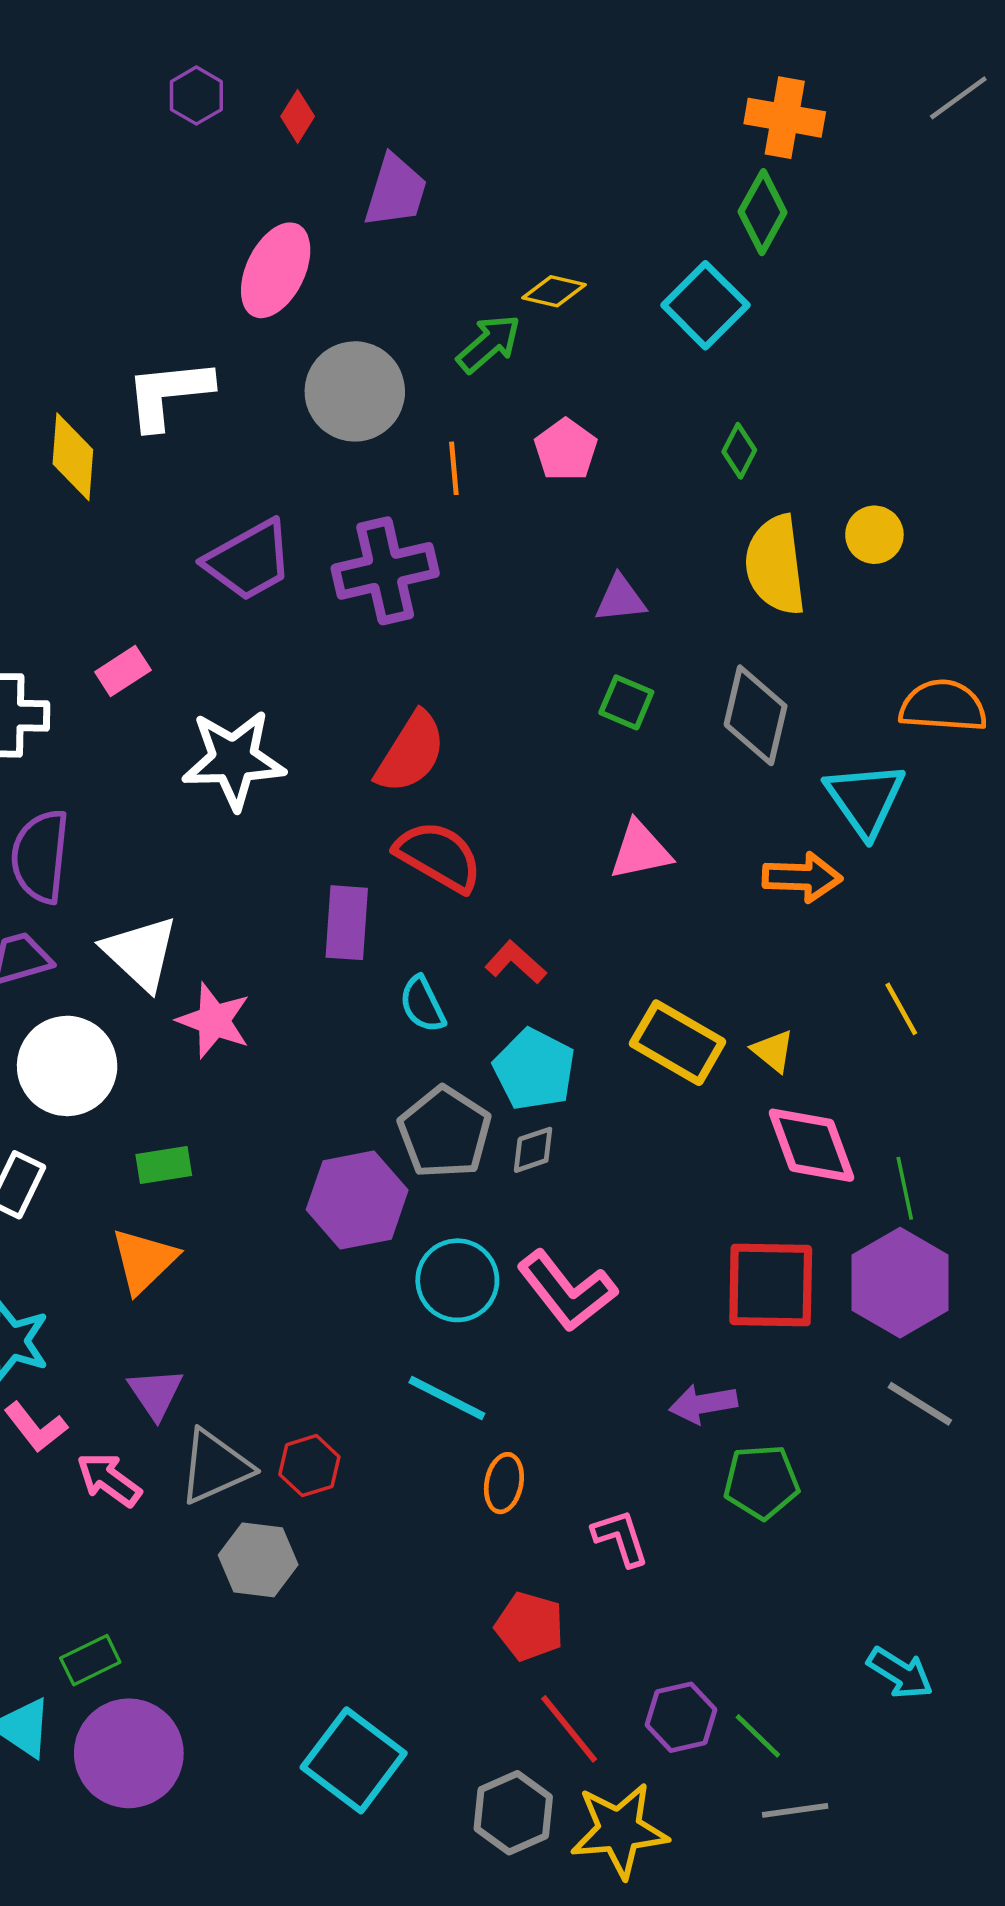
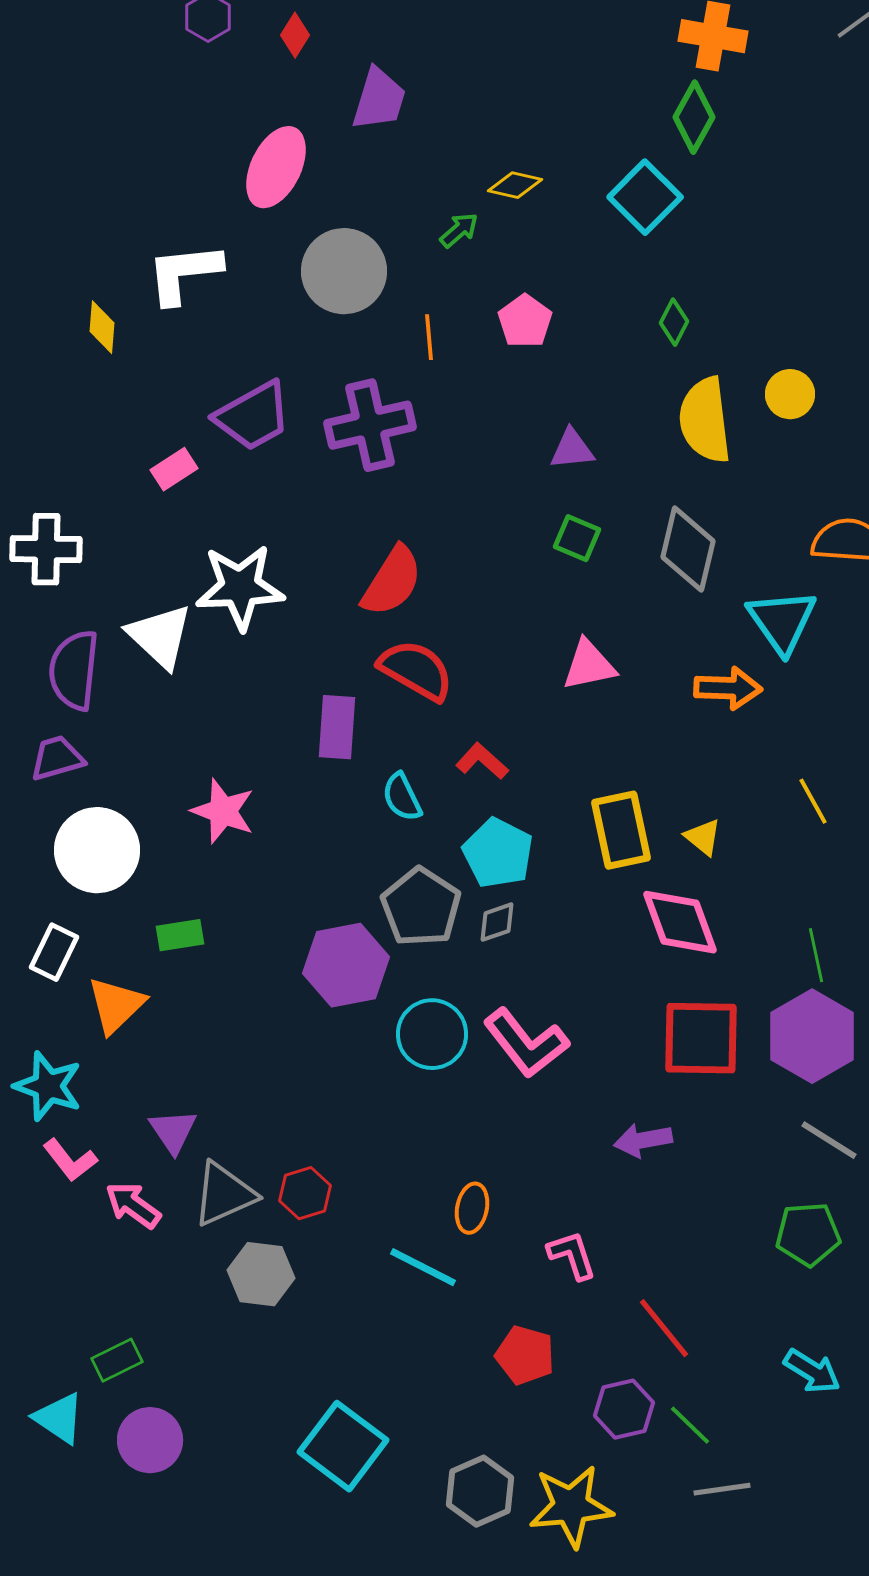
green arrow: (489, 344) -> (459, 230), size x0.7
yellow diamond: (73, 457) -> (102, 327), size x0.7
pink rectangle: (123, 671) -> (174, 469), moved
white triangle: (140, 953) -> (160, 636), moved
yellow rectangle: (678, 1043) -> (621, 830), turned 48
pink diamond: (812, 1145) -> (680, 922), moved
orange triangle: (144, 1261) -> (116, 1005), moved
cyan line: (447, 1398) -> (423, 1267), moved
green pentagon: (761, 1482) -> (808, 1234), moved
red pentagon: (530, 1626) -> (525, 1355), moved
red line: (569, 1729) -> (664, 1328), moved
purple circle: (129, 1753) -> (150, 1440), size x0.7

